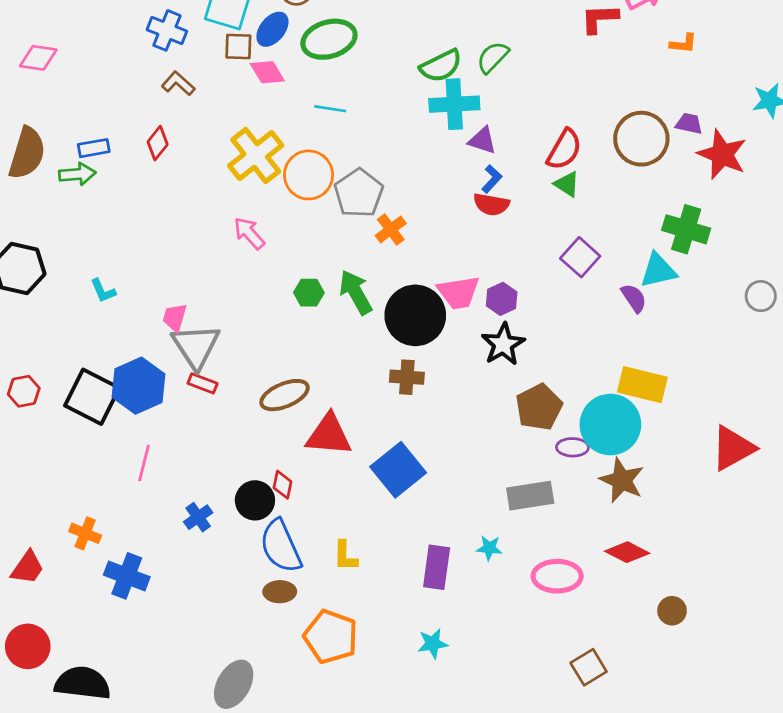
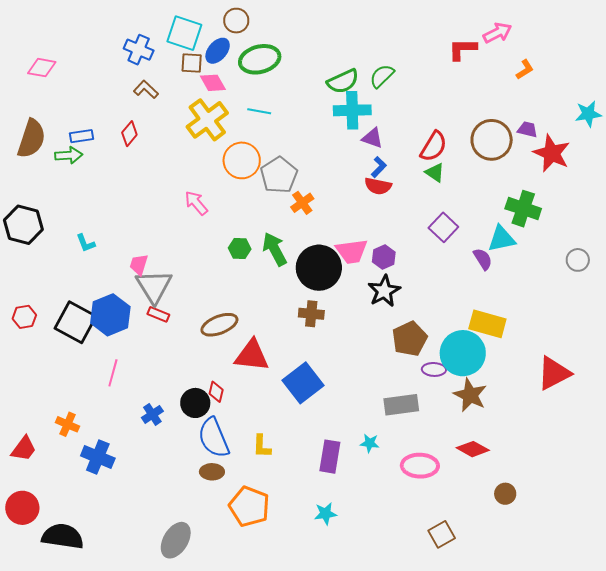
orange L-shape: (683, 44) -> (525, 70), turned -40
yellow cross: (256, 156) -> (207, 120), moved

